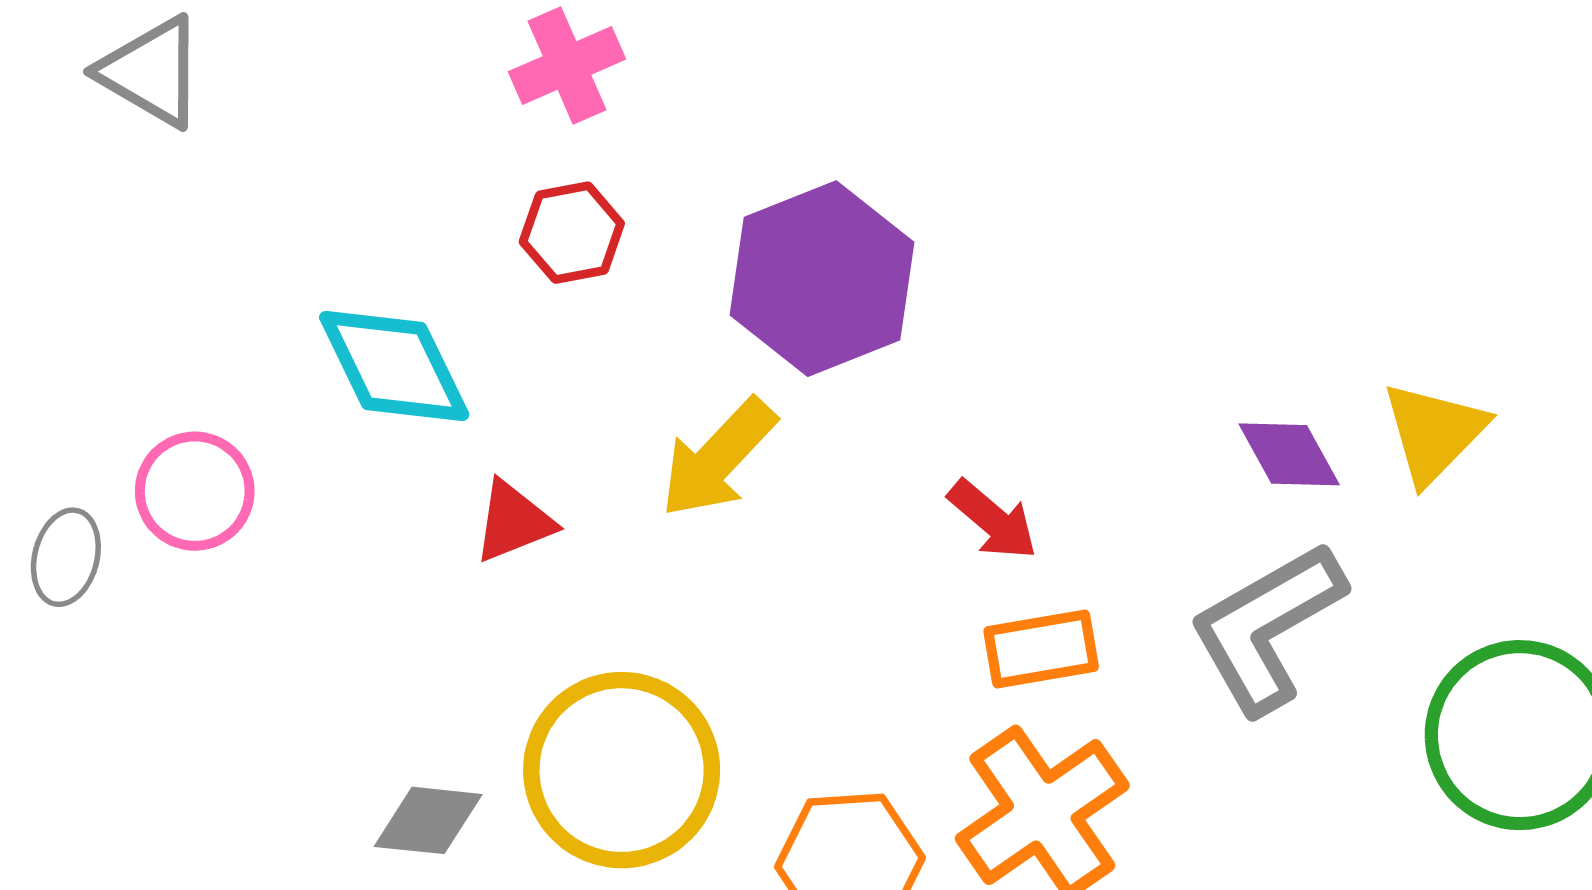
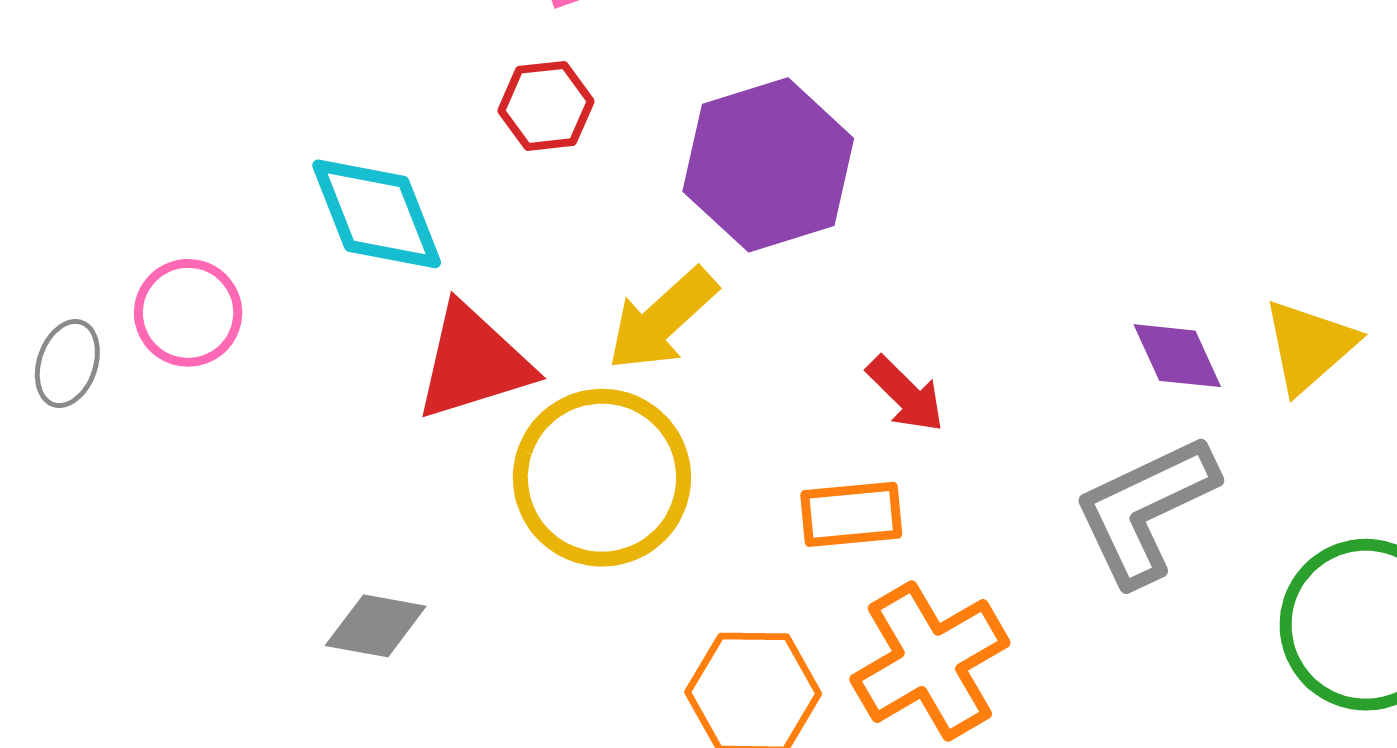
red triangle: (513, 522) -> (473, 362), size x1.6
orange rectangle: (1041, 649) -> (851, 514), moved
yellow circle: (622, 770) -> (602, 478), moved

